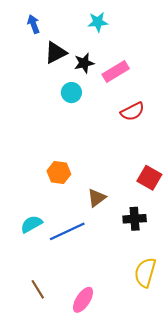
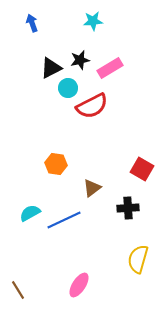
black triangle: (56, 53) -> (51, 68), moved
red semicircle: (132, 111) -> (92, 106), moved, size x1.4
brown line: (38, 289) -> (18, 290), moved

